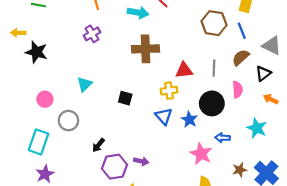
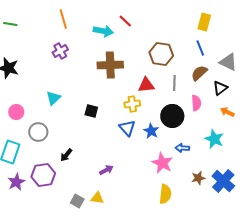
brown hexagon: (214, 23) -> (161, 54), moved
purple arrow: (141, 161) -> (106, 170), turned -40
purple hexagon: (114, 167) -> (43, 175), moved

